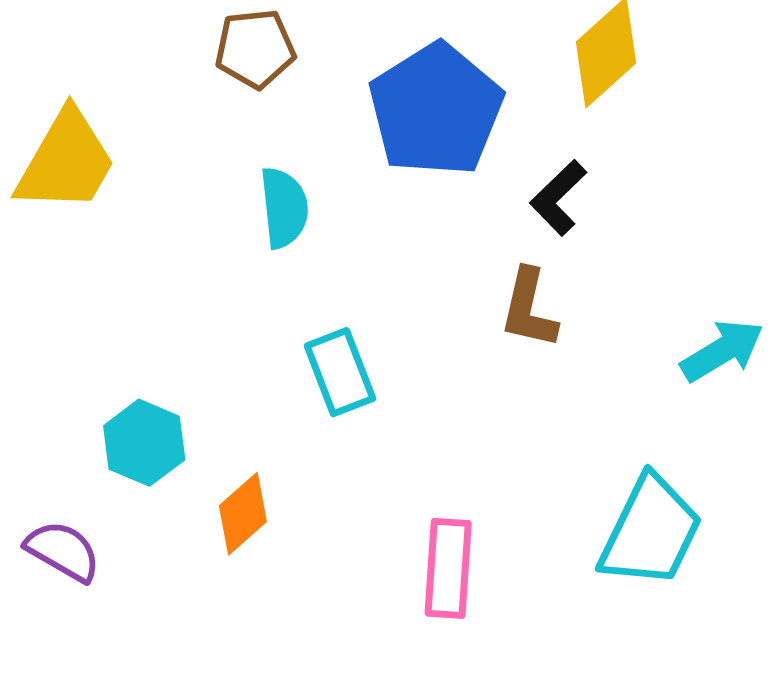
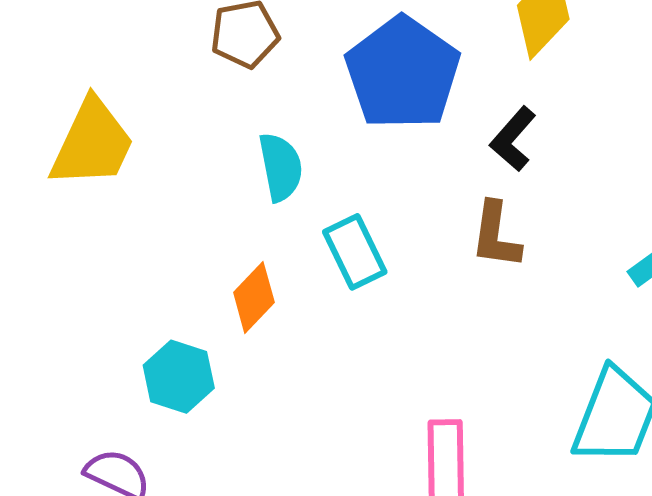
cyan rectangle: (340, 372) -> (355, 252), moved
orange diamond: (243, 514) -> (254, 297), moved

